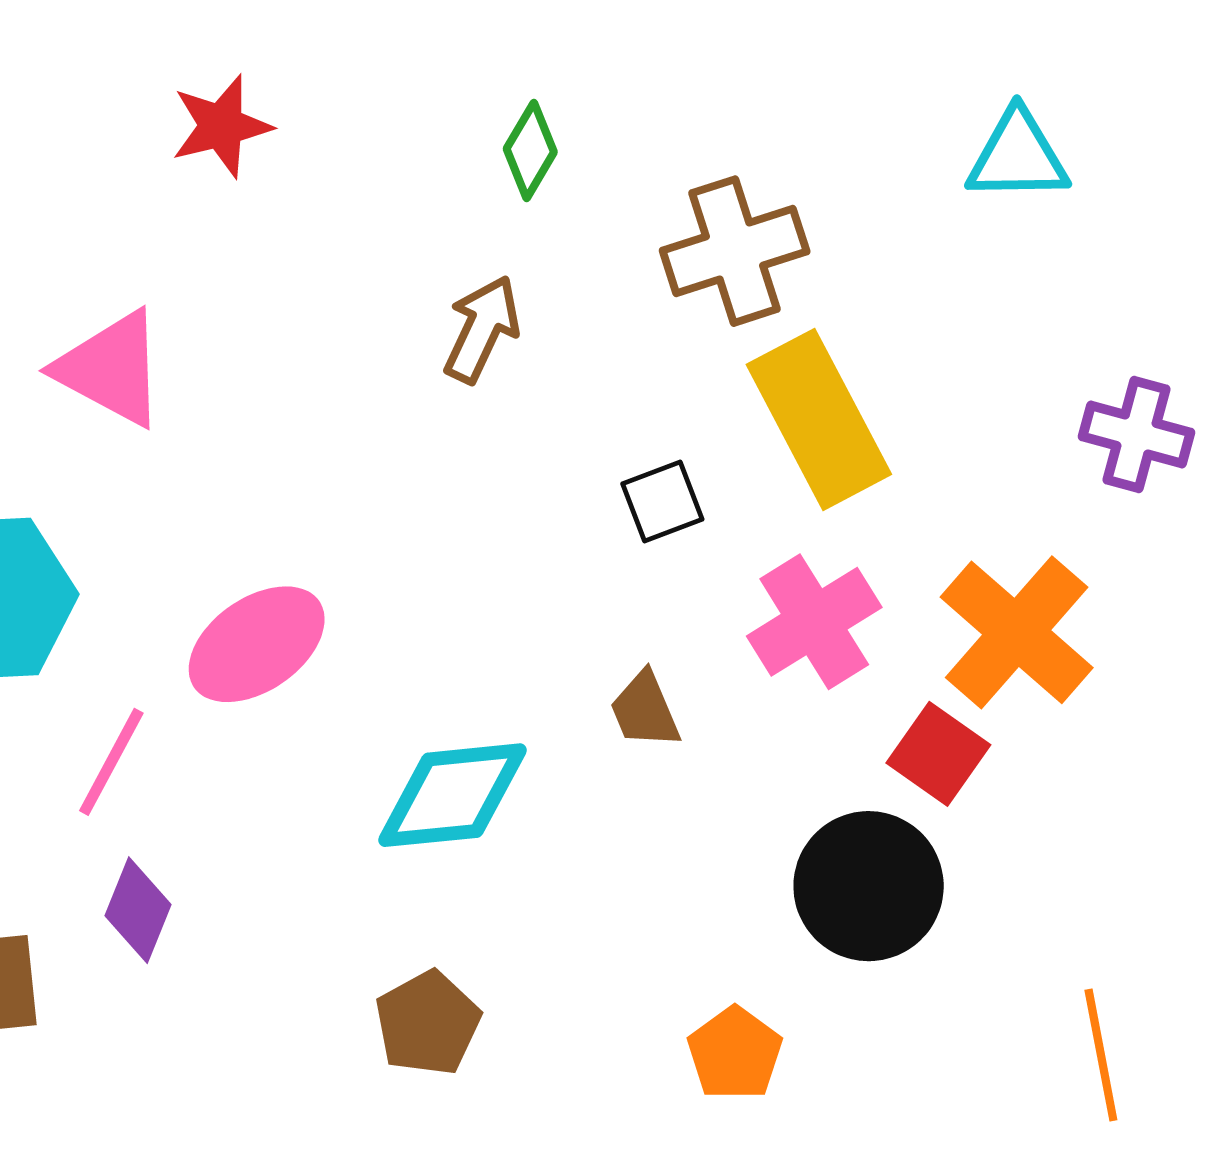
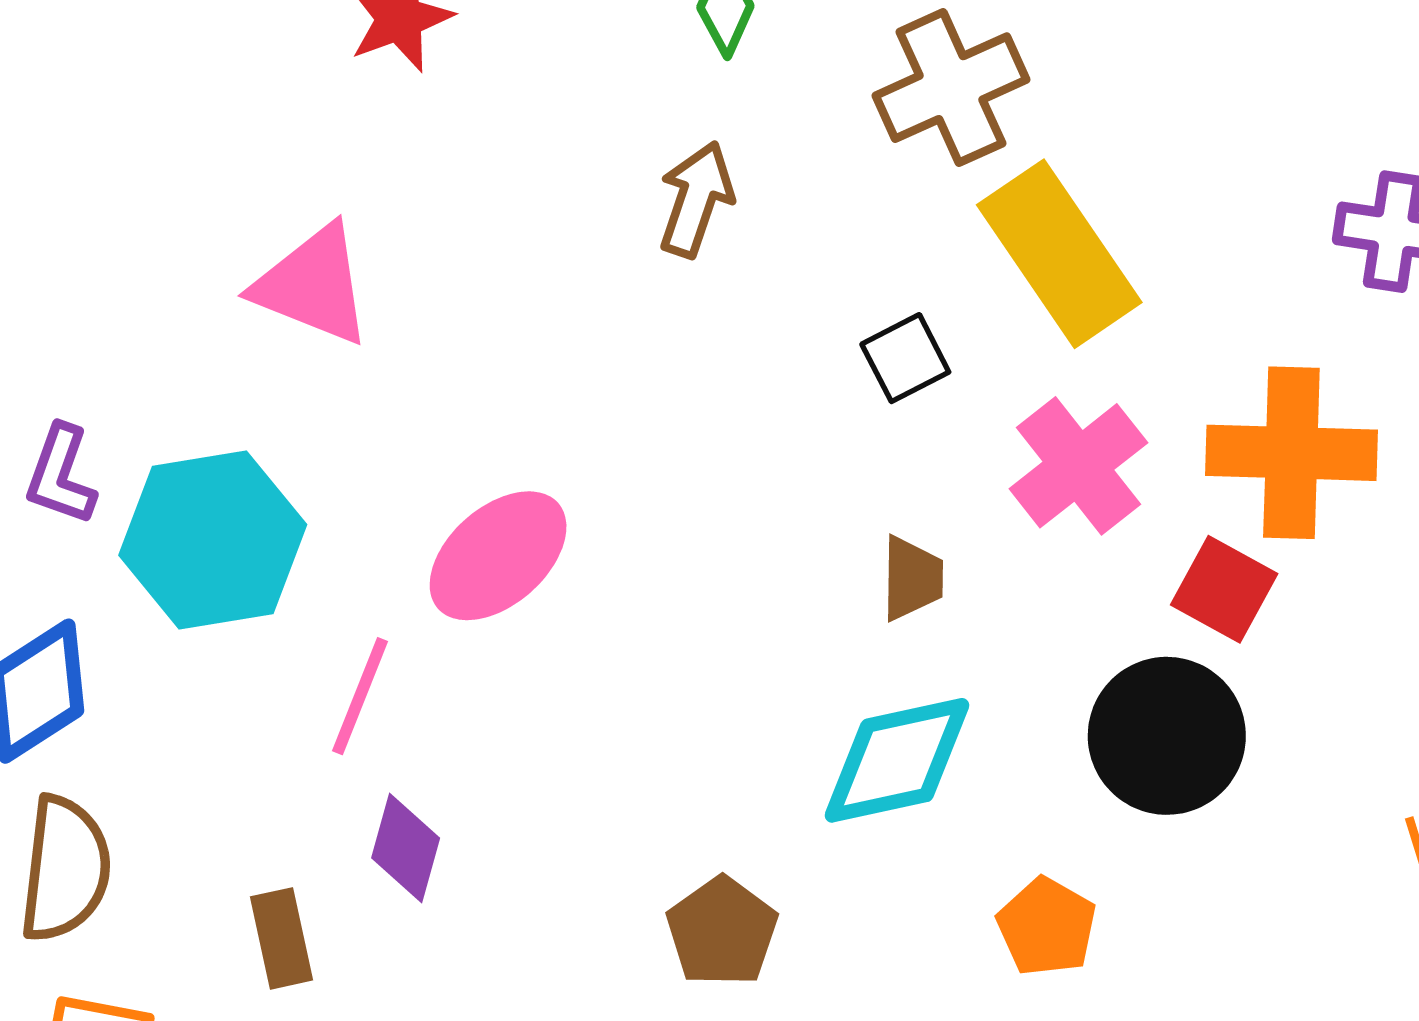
orange cross: (1017, 632) -> (1291, 453), turned -33
brown trapezoid: (645, 710) -> (912, 578), turned -150
cyan diamond: (452, 795) -> (897, 760), moved

